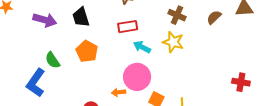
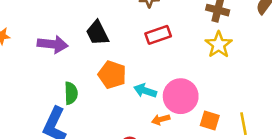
yellow star: (173, 42) -> (219, 45), turned 30
cyan arrow: (142, 47) -> (145, 91), moved
green semicircle: (53, 60) -> (71, 93), turned -138

